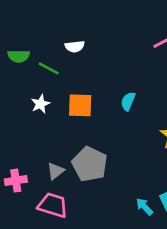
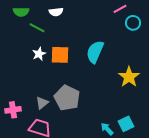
green semicircle: (19, 56) -> (21, 12), moved
cyan semicircle: (128, 101) -> (95, 52), size x1.6
white star: (40, 104) -> (39, 54), moved

